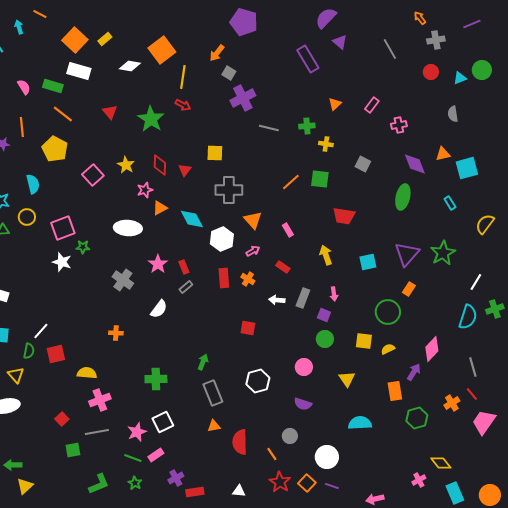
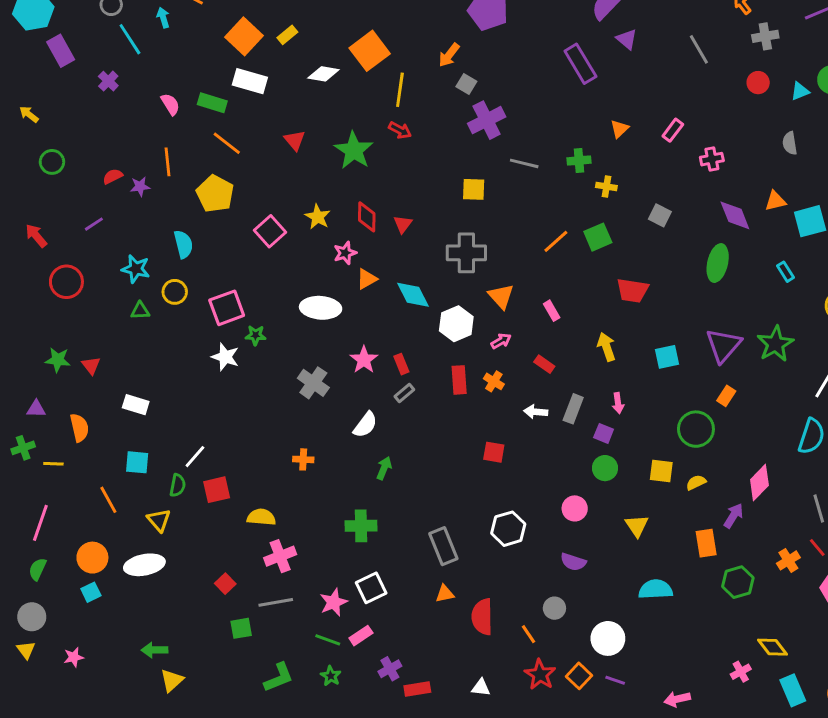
yellow square: (215, 153) -> (474, 189), moved
green square: (320, 179) -> (598, 237), turned -30
green arrow: (203, 362) -> (384, 468), moved

